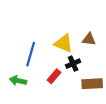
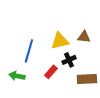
yellow triangle: (64, 43) -> (60, 41), turned -36

